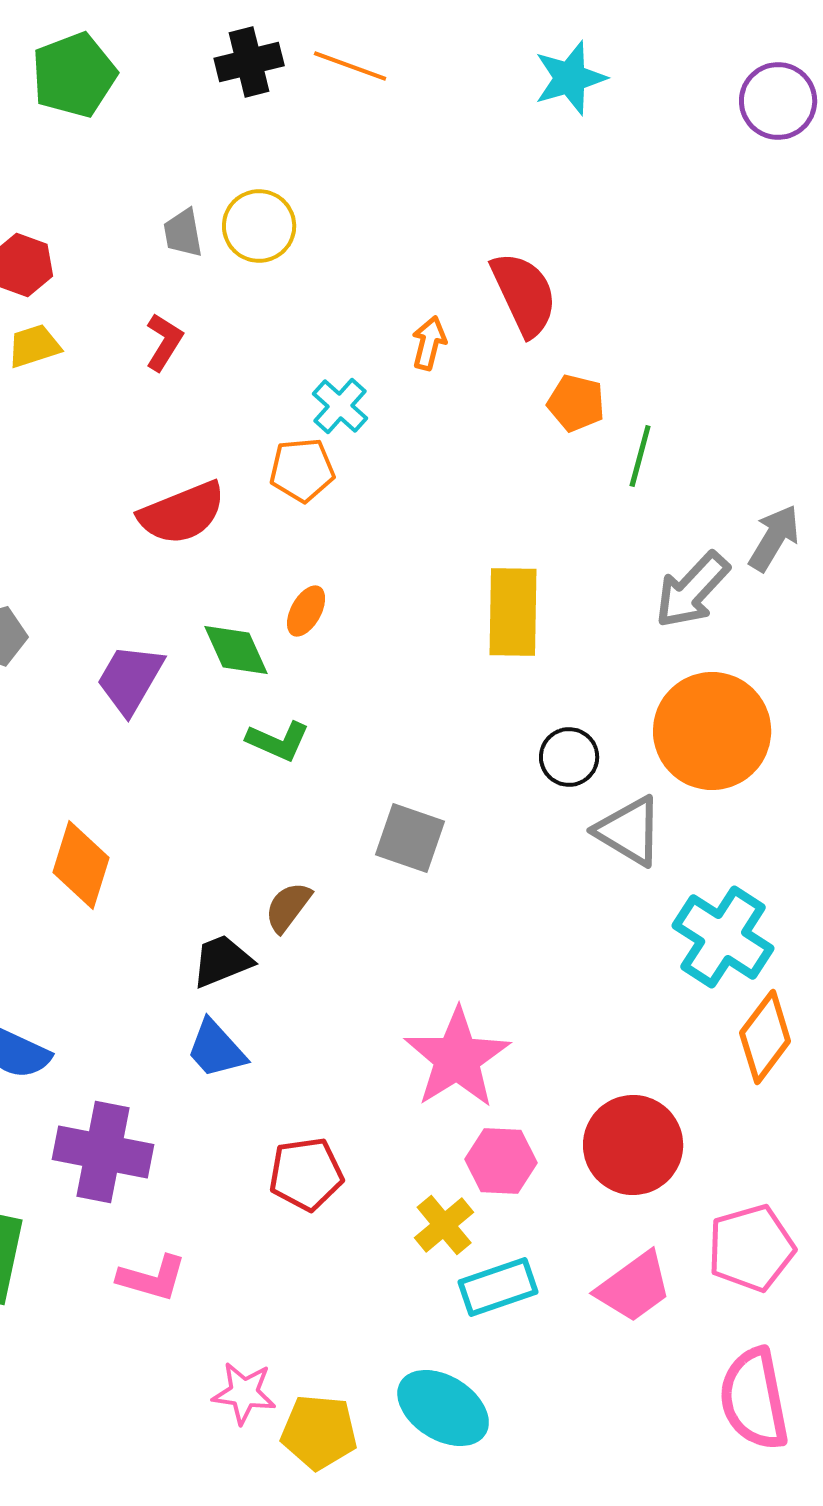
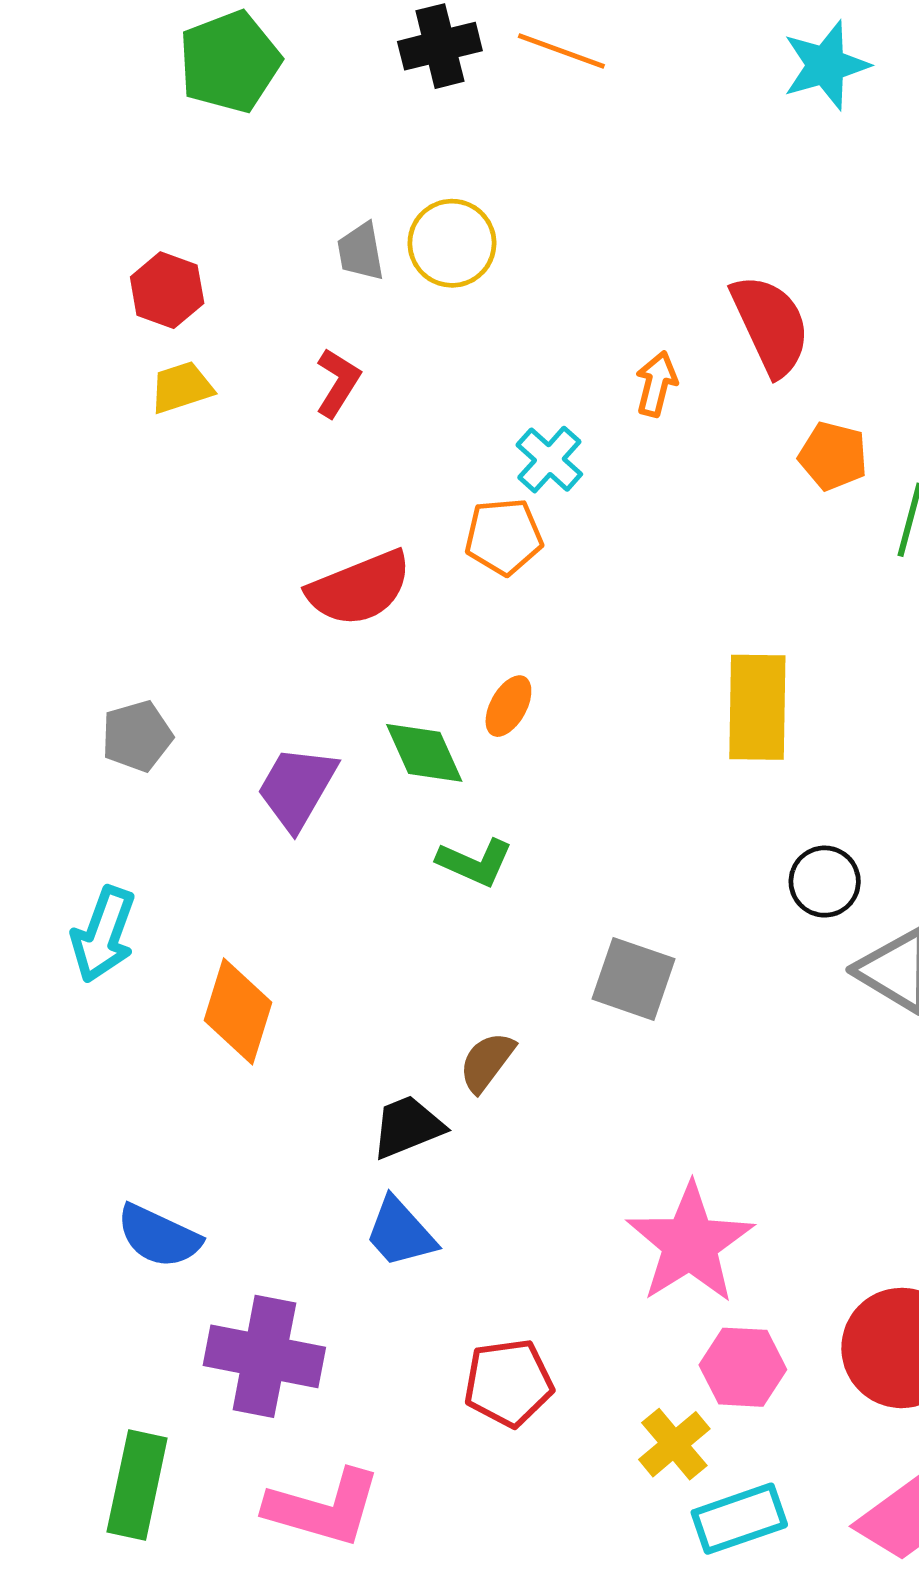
pink L-shape: (152, 1278) -> (323, 1508), size x1.4

